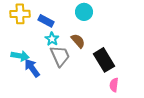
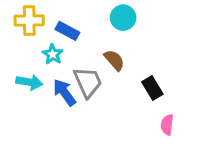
cyan star: (52, 39) -> (53, 54), moved
black rectangle: (104, 60) -> (152, 88), size x0.7
blue arrow: (32, 68) -> (64, 92), moved

